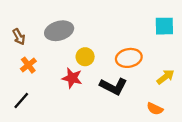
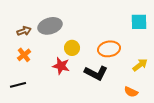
brown arrow: (19, 37) -> (24, 31), moved, turned -80
black line: (21, 100) -> (18, 85), turned 35

